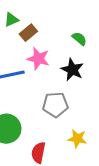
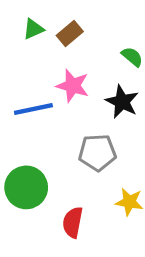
brown rectangle: (28, 33) -> (70, 33), moved

